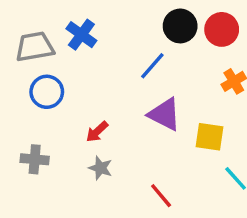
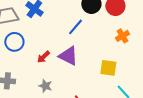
purple triangle: (165, 114) -> (68, 56), moved
red arrow: (97, 132) -> (43, 57), moved

